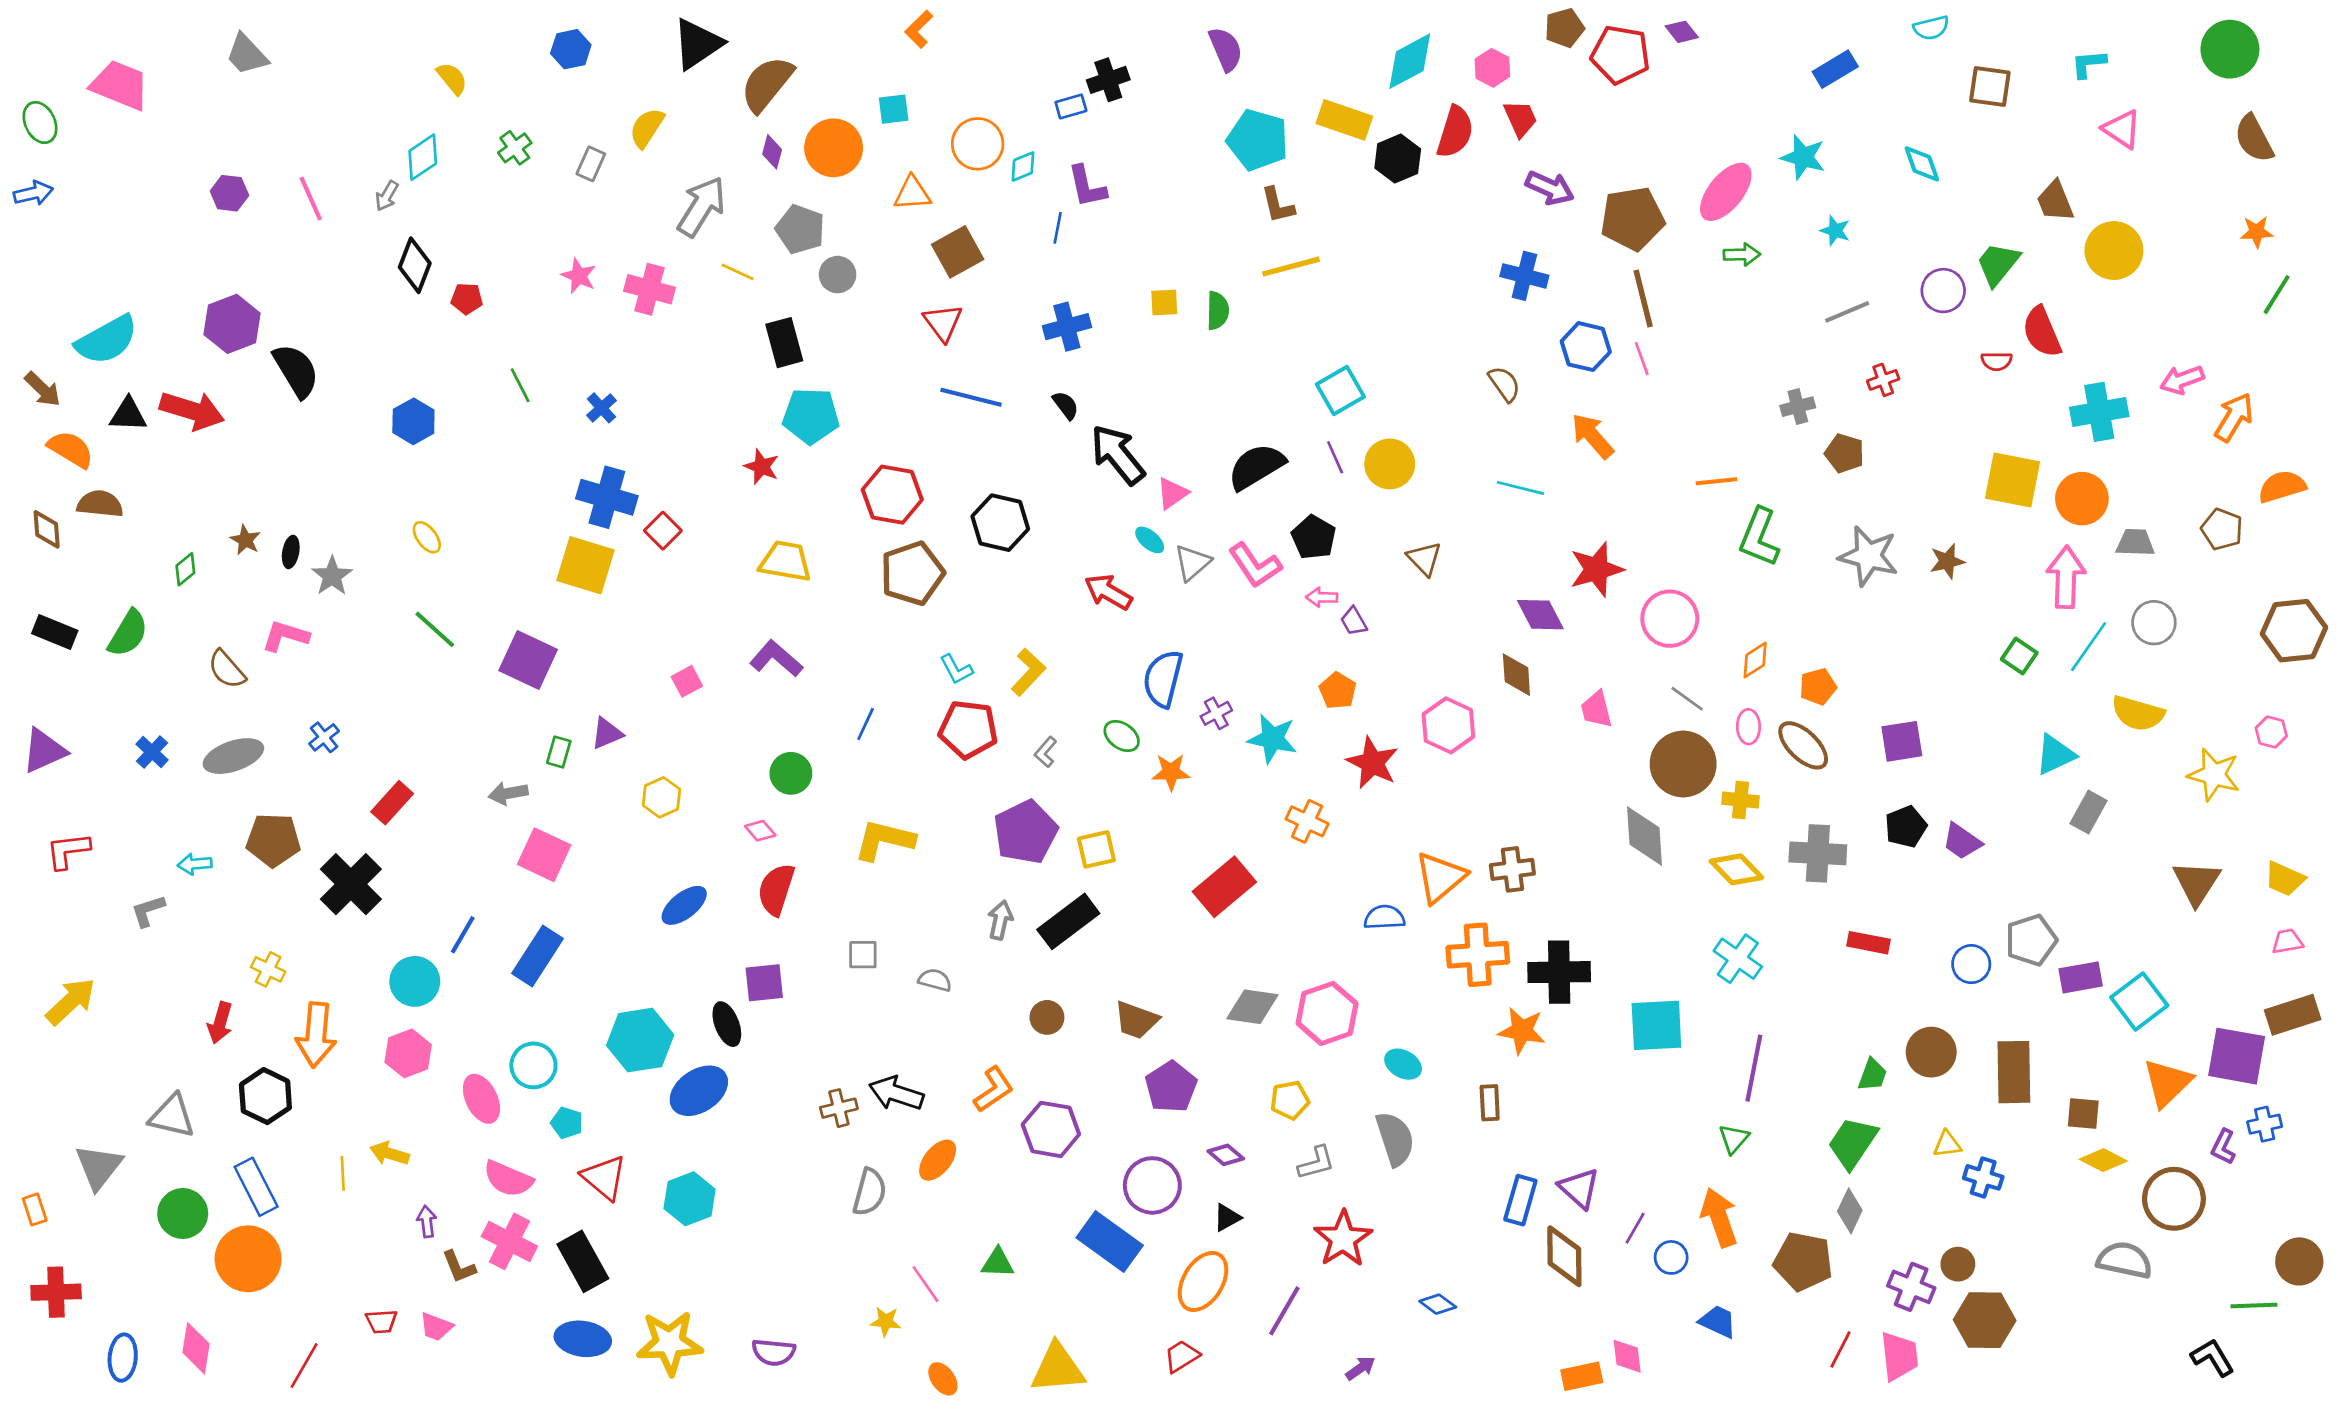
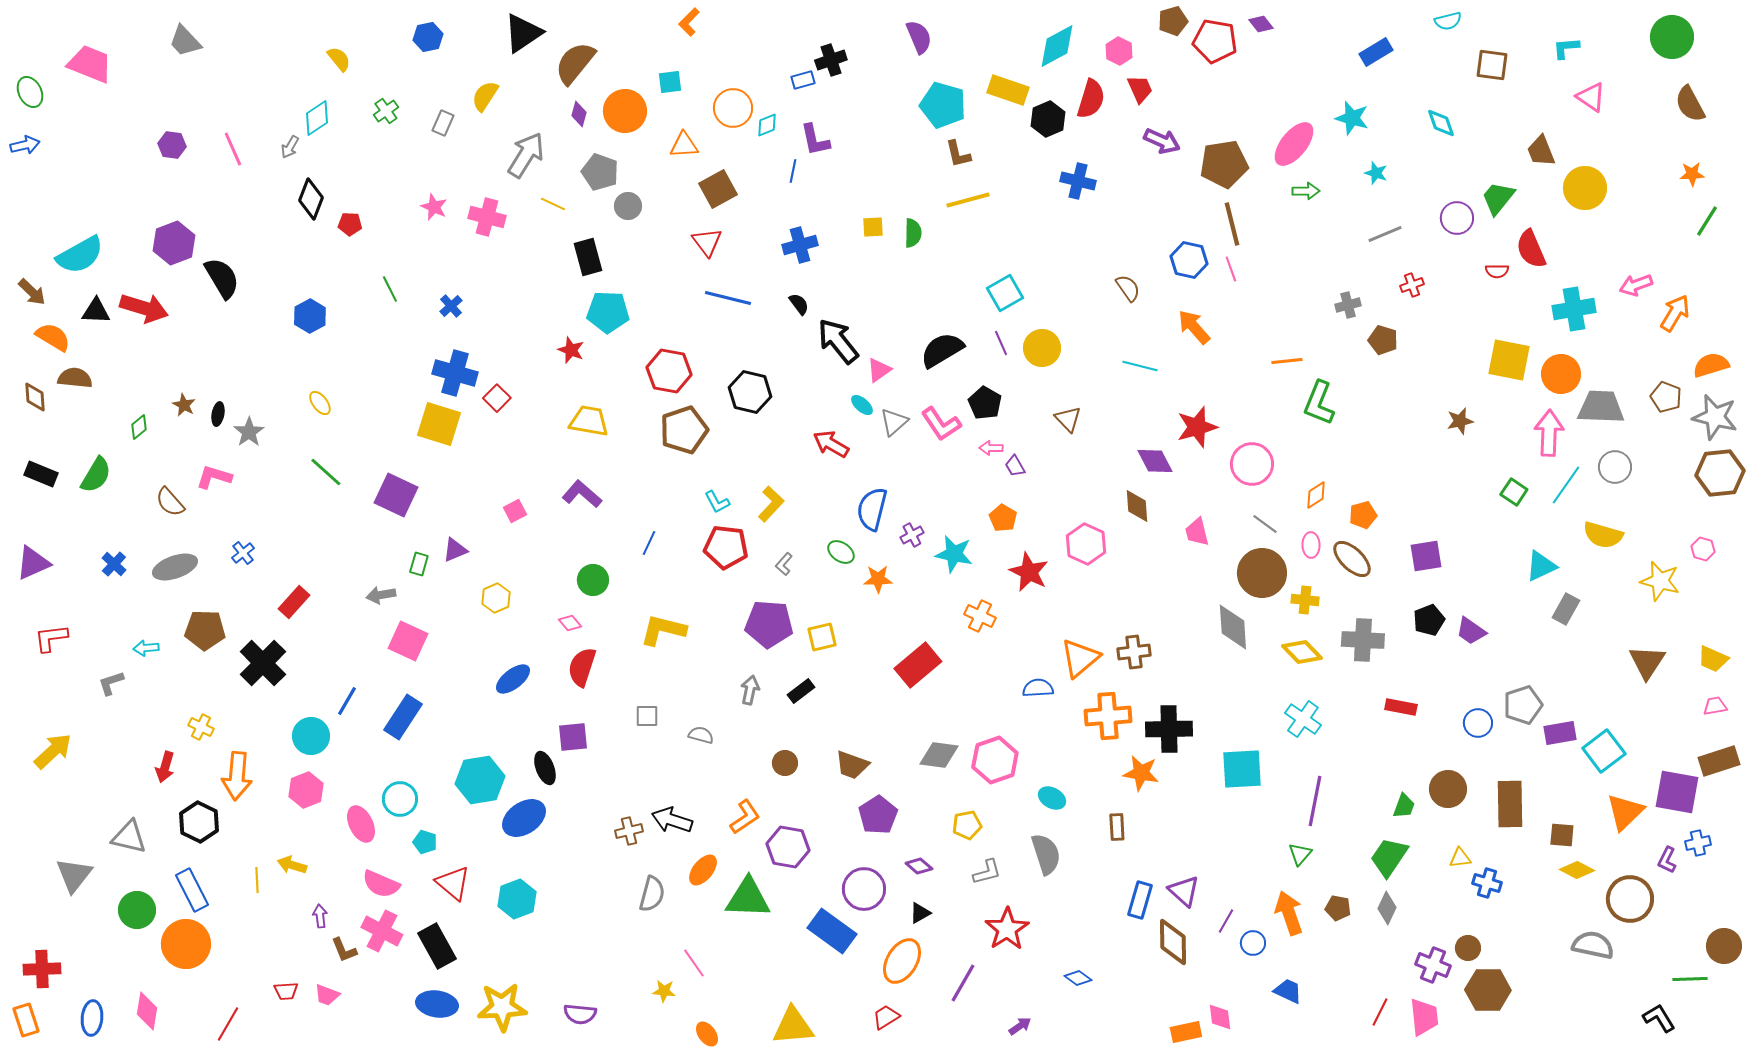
blue cross: (1524, 276) -> (1078, 181), moved
gray trapezoid: (2135, 543) -> (1601, 407), size x1.6
gray star: (1869, 556) -> (1715, 417), moved
purple pentagon: (1026, 832) -> (769, 624), turned 30
black rectangle: (1068, 921) -> (801, 691), size x0.6
orange rectangle: (35, 1209) -> (26, 1020), moved, size x1.4
brown pentagon: (1803, 1261) -> (1338, 908), moved, size x0.6
green triangle: (998, 1263) -> (748, 898), moved, size x1.8

